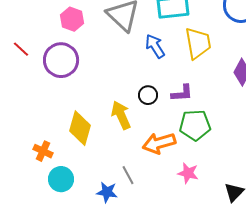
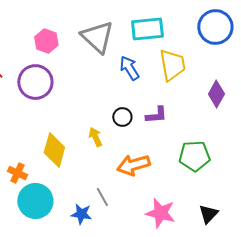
yellow arrow: (121, 115) -> (95, 137), size x0.7
green pentagon: (195, 125) -> (194, 156), moved
pink star: (188, 173) -> (160, 213), moved, size x1.4
cyan circle: (61, 179) -> (35, 201), size x1.4

